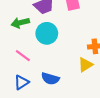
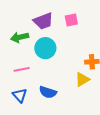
pink line: (23, 56) -> (22, 69), turned -49
blue triangle: (21, 82) -> (20, 95), turned -42

